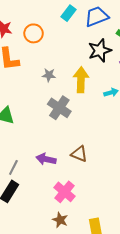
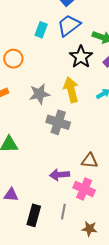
gray star: (49, 75) -> (39, 94), size x1.5
gray line: (13, 167) -> (63, 212), moved
pink cross: (65, 192) -> (84, 189), moved

